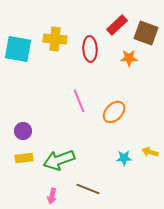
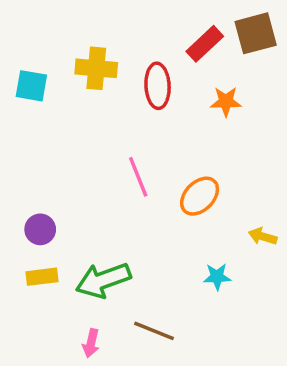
brown square: (146, 33) -> (256, 33), moved, turned -35
cyan square: (18, 49) -> (31, 86), size x0.7
yellow arrow: (150, 152) -> (263, 236), moved

